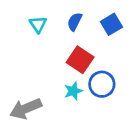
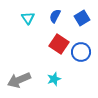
blue circle: (102, 84) -> (81, 52), moved
cyan star: (73, 91) -> (54, 79), moved

